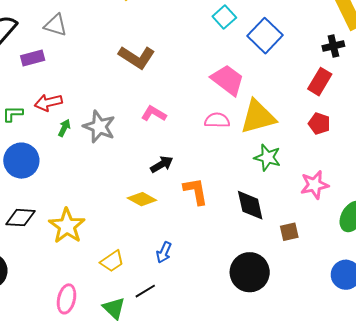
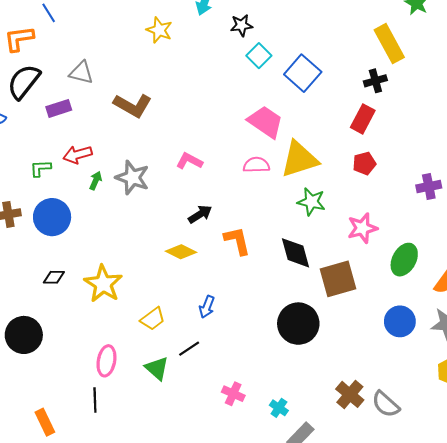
brown L-shape: (137, 57) -> (133, 105), moved
red pentagon: (319, 124) -> (364, 163), turned -30
black diamond: (21, 218) -> (54, 277), size x0.7
brown square: (289, 232) -> (338, 279), size x1.8

